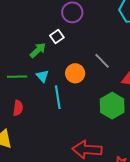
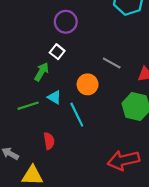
red semicircle: (18, 108) -> (49, 141), moved

